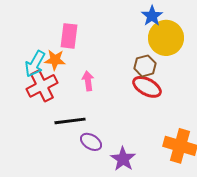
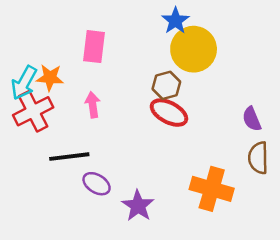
pink rectangle: (69, 36) -> (94, 47), moved

